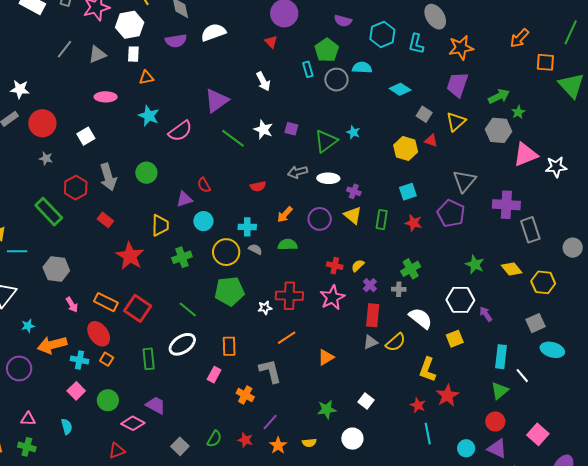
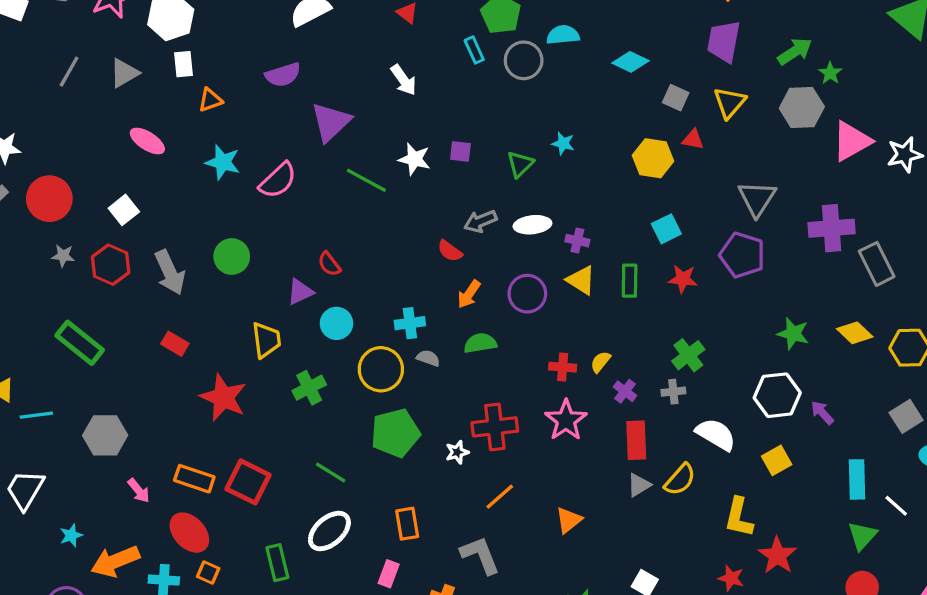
purple semicircle: (176, 41) -> (283, 75), moved
pink ellipse: (106, 97) -> (147, 141), turned 40
green triangle: (326, 141) -> (520, 164), size x0.7
red semicircle: (258, 186) -> (450, 251), moved, turned 56
red hexagon: (76, 188) -> (111, 265), moved

